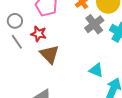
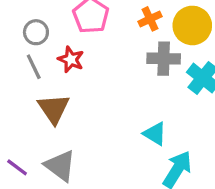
gray cross: (94, 24) -> (164, 59), turned 30
brown triangle: (49, 54) -> (54, 109), moved

